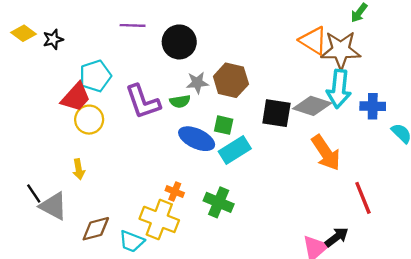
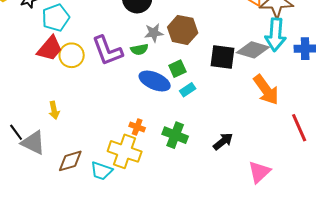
cyan pentagon: (95, 76) -> (56, 18), moved
yellow circle: (89, 120) -> (72, 55), moved
green square: (224, 125) -> (177, 69), turned -36
cyan rectangle: (235, 150) -> (188, 90), size x0.6
black arrow: (337, 237) -> (223, 141), moved

